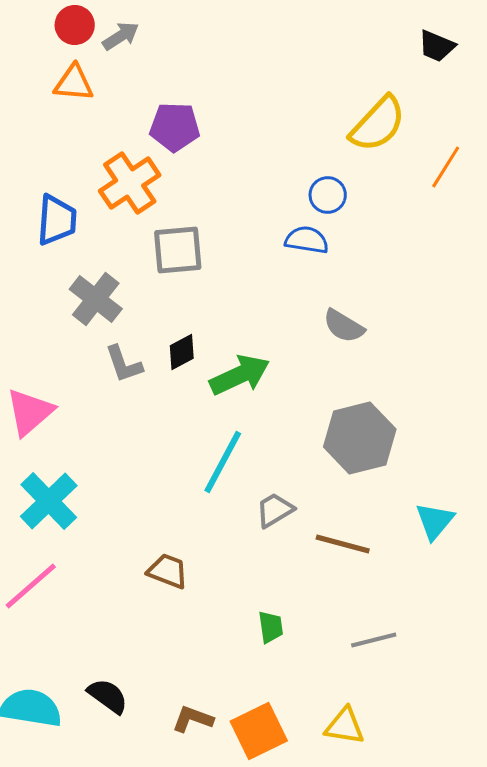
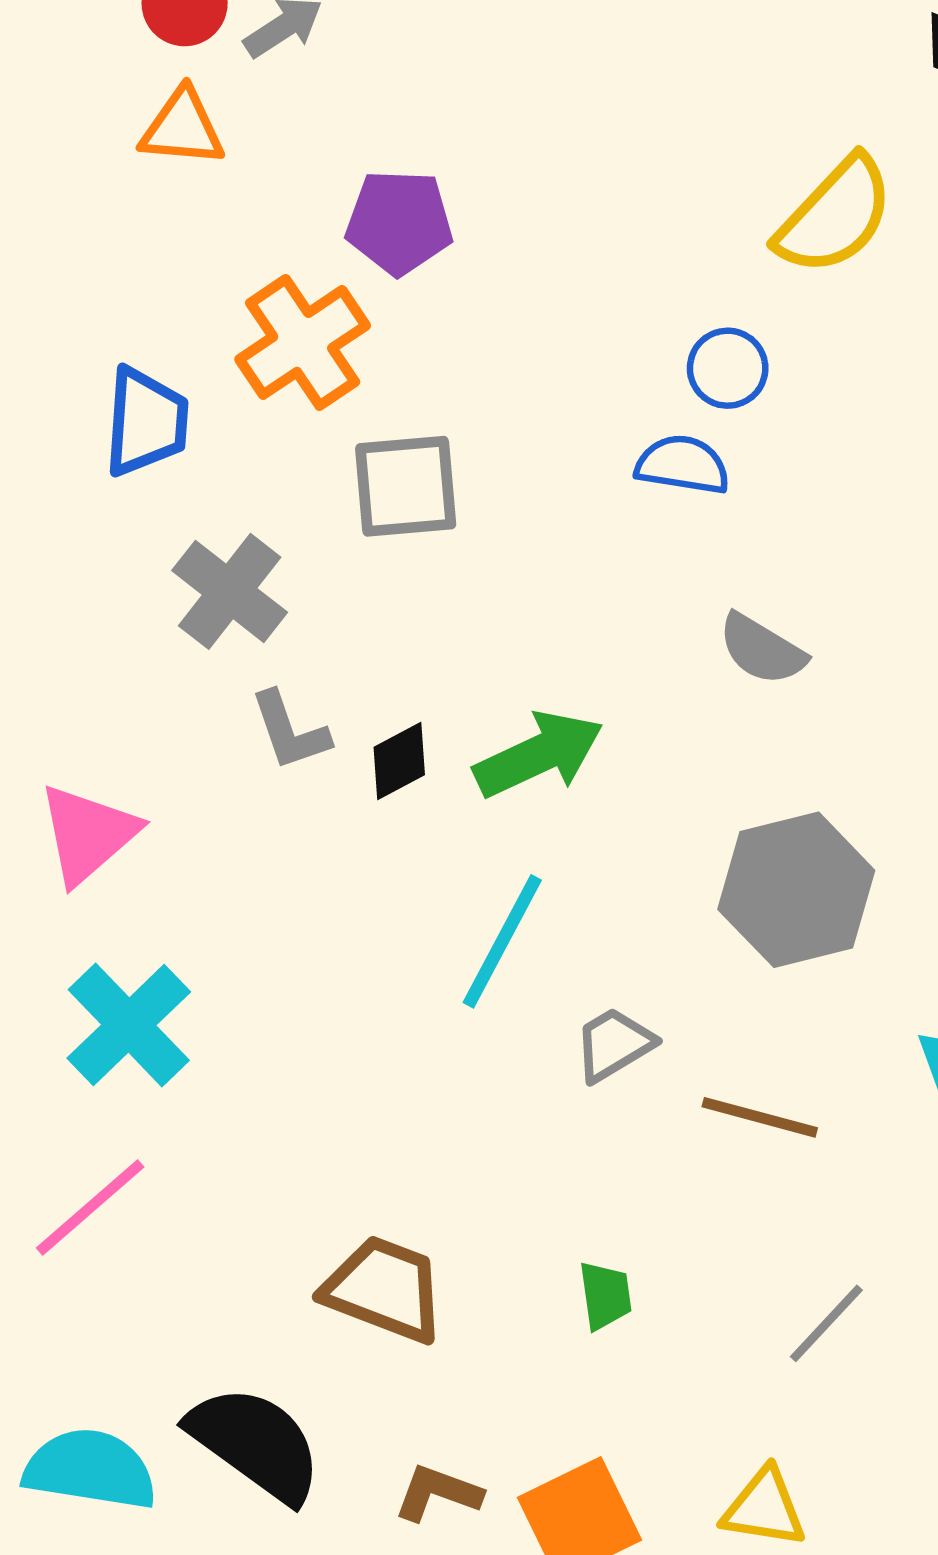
black diamond: (182, 352) -> (399, 761), moved
brown trapezoid: (168, 571) -> (384, 1289), moved, size x1.4
gray line: (374, 640) -> (826, 1323), turned -33
black semicircle: (108, 696) -> (255, 1444), size x1.6

